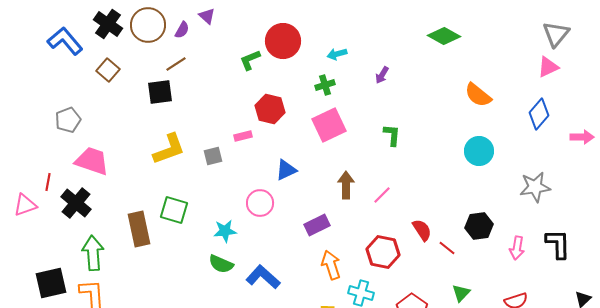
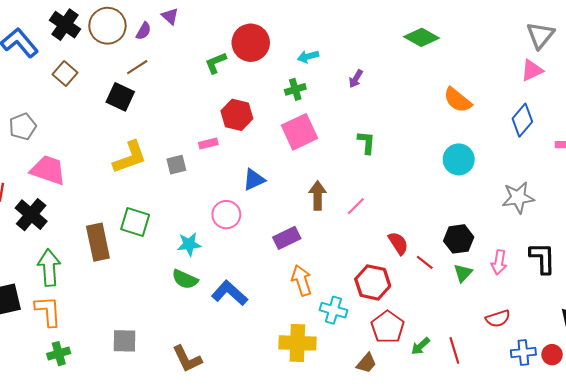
black square: (160, 92) -> (120, 97), turned 32
red hexagon: (383, 252) -> (373, 282), moved
green triangle: (461, 293) -> (463, 273), moved

